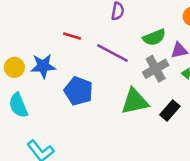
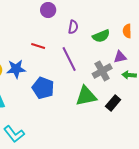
green semicircle: (154, 37) -> (101, 36), moved
purple line: (112, 53) -> (69, 59), turned 35

